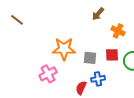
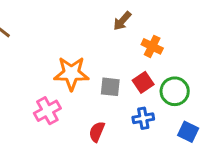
red square: (112, 55) -> (143, 82), turned -32
blue cross: (98, 79) -> (143, 118), moved

